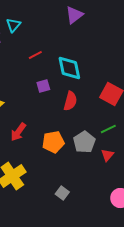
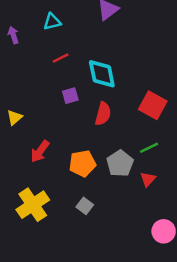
cyan triangle: (13, 25) -> (52, 22), moved, turned 35
gray square: (62, 193) -> (85, 206), moved

